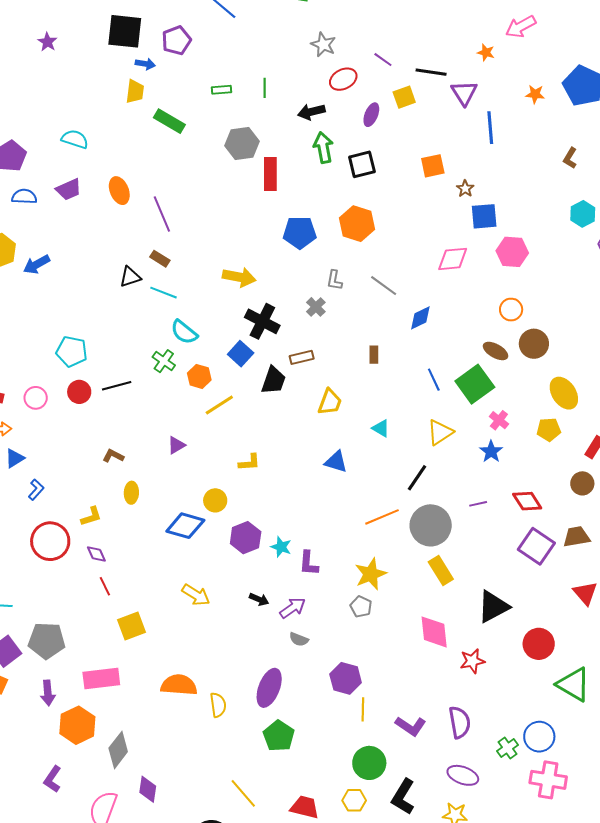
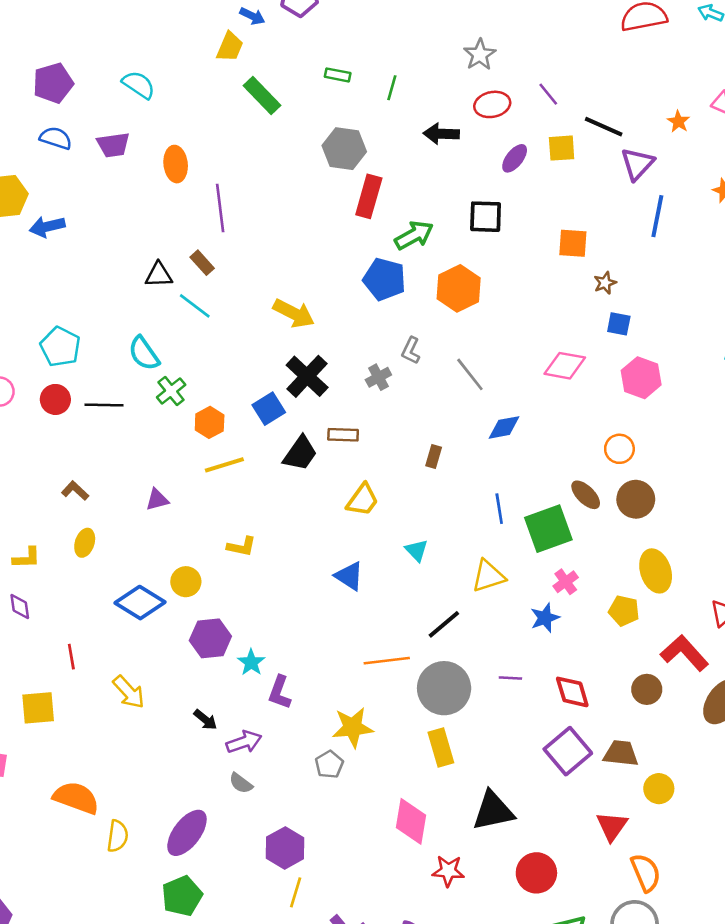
green arrow: (323, 147) -> (414, 235), moved, turned 56
blue square: (484, 216) -> (619, 324), size x0.7
cyan semicircle: (184, 332) -> (144, 353), moved
red line: (105, 586) -> (71, 657), moved

